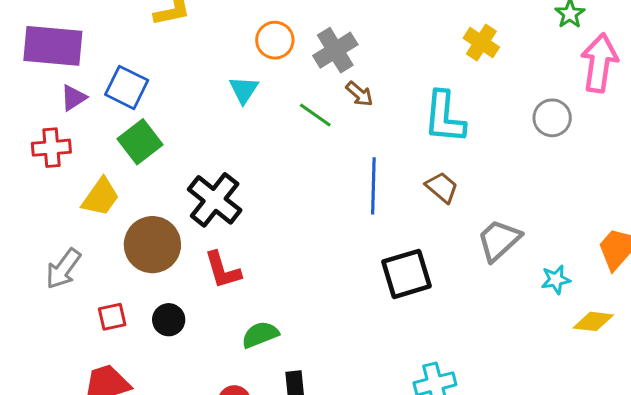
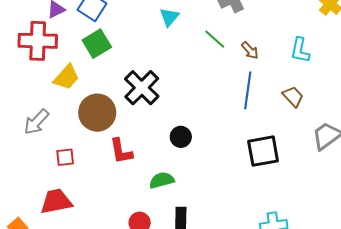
brown arrow: (359, 94) -> (250, 50), moved
cyan L-shape: (444, 117) -> (300, 50), size x0.7
red cross: (51, 148) -> (38, 41), size x1.5
red L-shape: (223, 270) -> (121, 151), moved
black circle: (169, 320) -> (181, 137), moved

